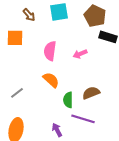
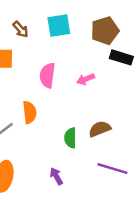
brown pentagon: (95, 16) -> (105, 31), turned 30
orange semicircle: (51, 80) -> (29, 112), moved, turned 42
purple line: (83, 119) -> (112, 169), moved

